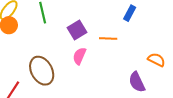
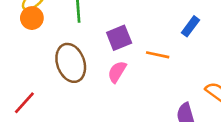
brown ellipse: (42, 71) -> (71, 63), moved

